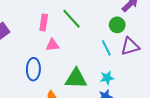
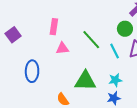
green line: (72, 19) -> (91, 40), moved
blue ellipse: (33, 69) -> (32, 71), moved

